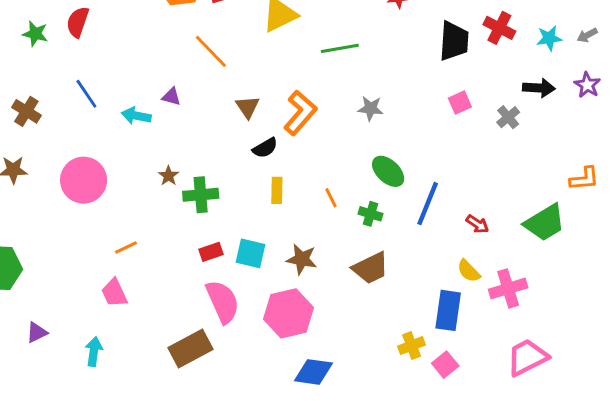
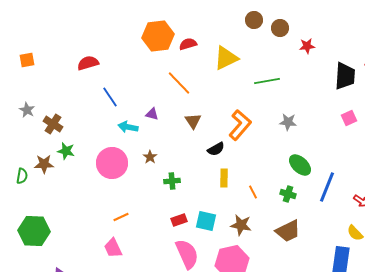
red semicircle: (78, 22) -> (88, 63), turned 55
green star: (35, 34) -> (66, 151), moved
blue line: (86, 94) -> (110, 97), moved
brown triangle: (248, 107) -> (193, 121), moved
brown star: (168, 176) -> (150, 157), moved
pink circle: (84, 180) -> (112, 163), moved
green cross: (201, 195) -> (172, 181), size x0.7
orange line: (331, 198) -> (253, 192), moved

